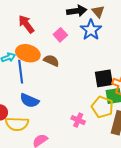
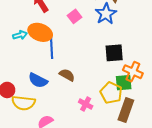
brown semicircle: (51, 61) -> (67, 75), moved
blue line: (21, 72) -> (51, 47), moved
black square: (104, 78) -> (114, 53), moved

